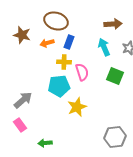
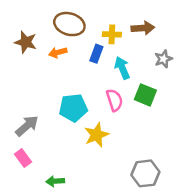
blue rectangle: (69, 42) -> (96, 54), moved
cyan arrow: (104, 47) -> (122, 68), moved
yellow cross: (64, 62) -> (112, 34), moved
pink semicircle: (82, 72) -> (114, 100), moved

